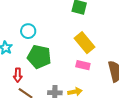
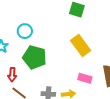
pink rectangle: (83, 65) -> (85, 78), moved

